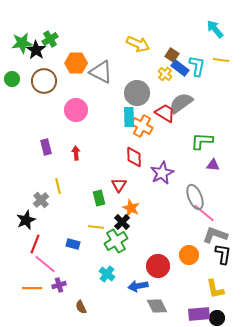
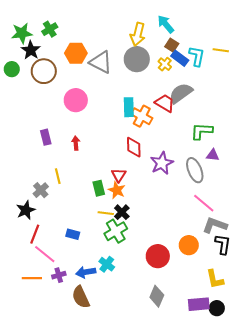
cyan arrow: (215, 29) -> (166, 24), moved
yellow arrow: (138, 44) -> (138, 34), turned 80
black star: (36, 50) -> (31, 50), moved
gray circle: (137, 93) -> (137, 59), moved
gray ellipse: (195, 197) -> (195, 170), moved
orange star: (131, 208) -> (117, 190), moved
yellow line: (96, 227) -> (106, 213), moved
blue arrow: (138, 286) -> (86, 272), moved
gray diamond: (157, 306) -> (157, 296), turned 50
brown semicircle: (81, 307) -> (81, 297), size x1.6

